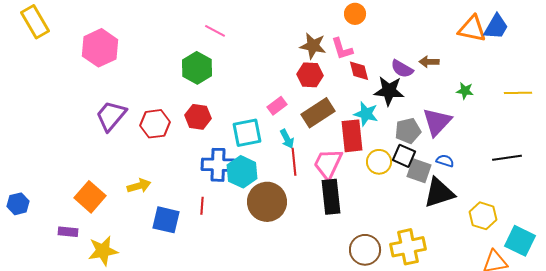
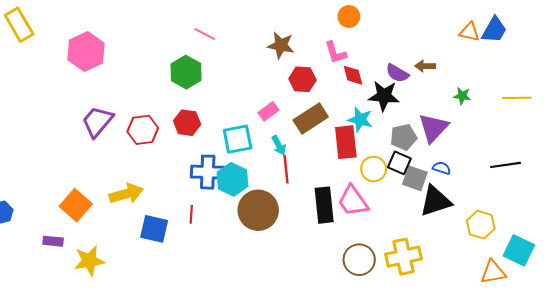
orange triangle: (472, 29) -> (469, 32), size x0.7
brown star: (313, 46) -> (281, 45), moved
pink trapezoid: (328, 164) -> (353, 201), moved, turned -60
yellow arrow: (139, 186) -> (126, 194), size x1.4

